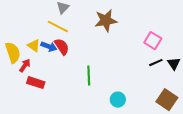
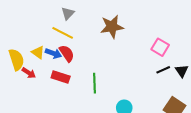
red arrow: (25, 66) -> (29, 73), turned 88
red rectangle: (36, 83) -> (61, 77), moved

